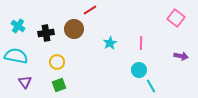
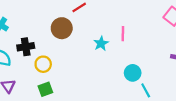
black cross: (46, 33) -> (26, 47), moved
pink line: (141, 43) -> (123, 34), moved

